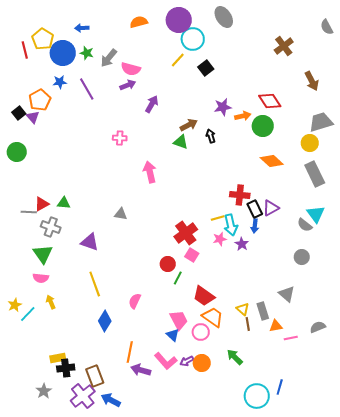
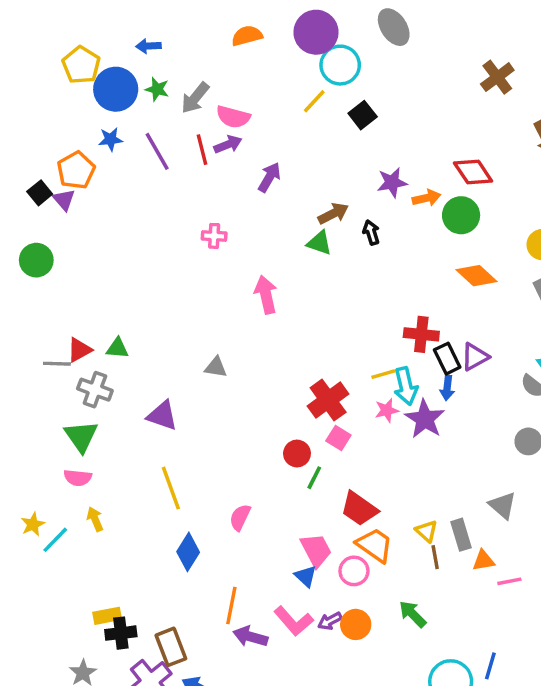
red line: (25, 50) -> (202, 150), moved
purple star: (242, 244) -> (425, 419), size x1.6

